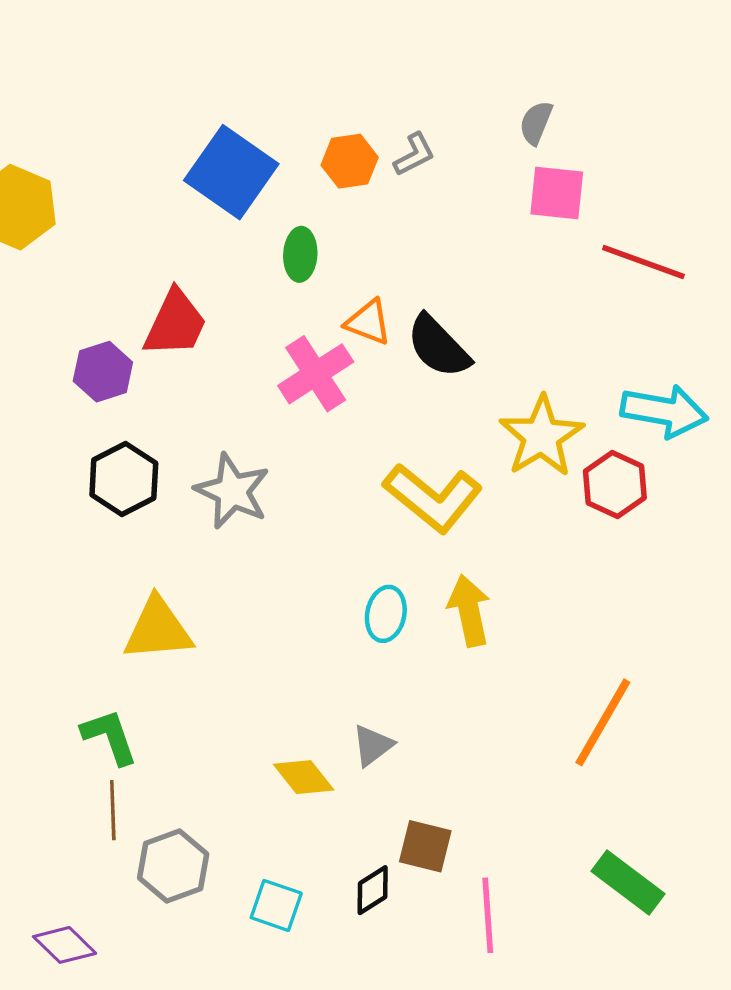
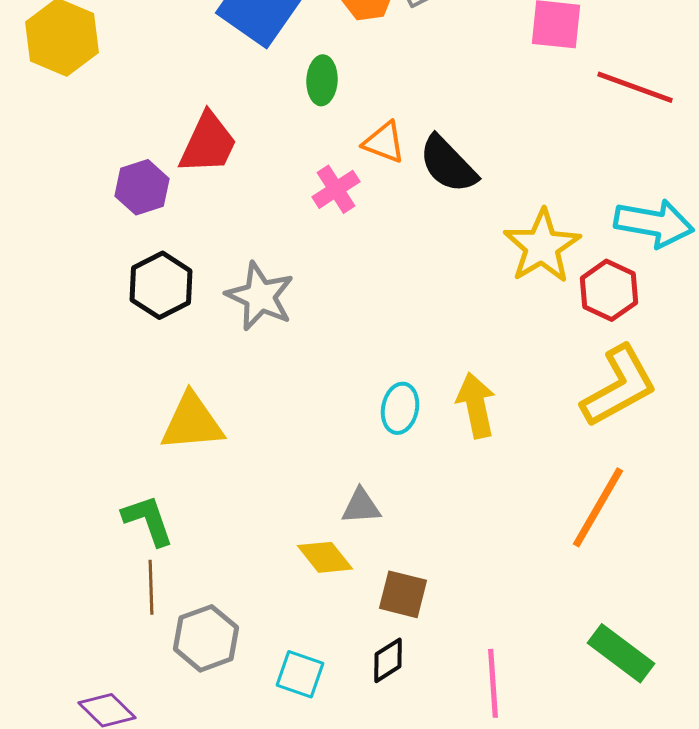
pink cross: (316, 374) -> (336, 189), size x0.7
yellow L-shape: (433, 498) -> (619, 386), moved, turned -68
gray triangle: (373, 745) -> (361, 506), moved, turned 33
brown square: (425, 846) -> (403, 594), moved

